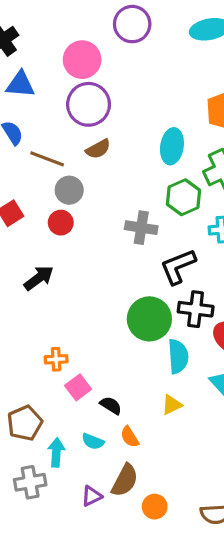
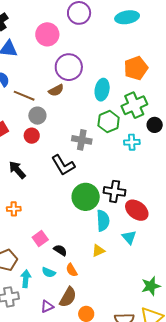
purple circle: (89, 104) -> (69, 67), moved
black L-shape: (178, 266) -> (63, 165), moved, turned -100
black arrow: (39, 278) -> (17, 170), turned -96
orange cross: (56, 359) -> (14, 209), moved

